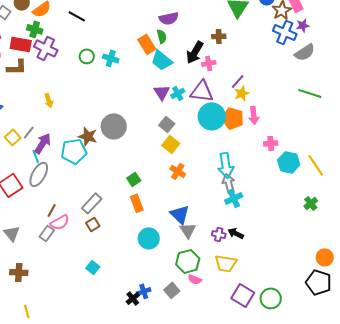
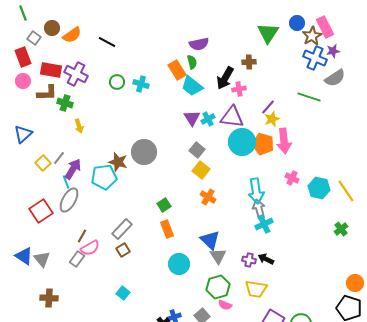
green cross: (35, 29) -> (65, 103), moved
green line: (310, 93) -> (309, 97), moved
pink arrow: (254, 115) -> (284, 141), size x1.4
pink cross: (271, 143) -> (292, 178), moved, turned 32

